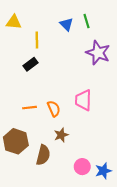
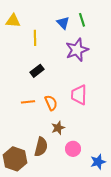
purple star: (98, 53) -> (77, 50), moved, turned 30
black rectangle: (31, 64) -> (37, 71), moved
brown hexagon: (16, 141) -> (15, 159), moved
pink circle: (82, 167) -> (73, 149), moved

